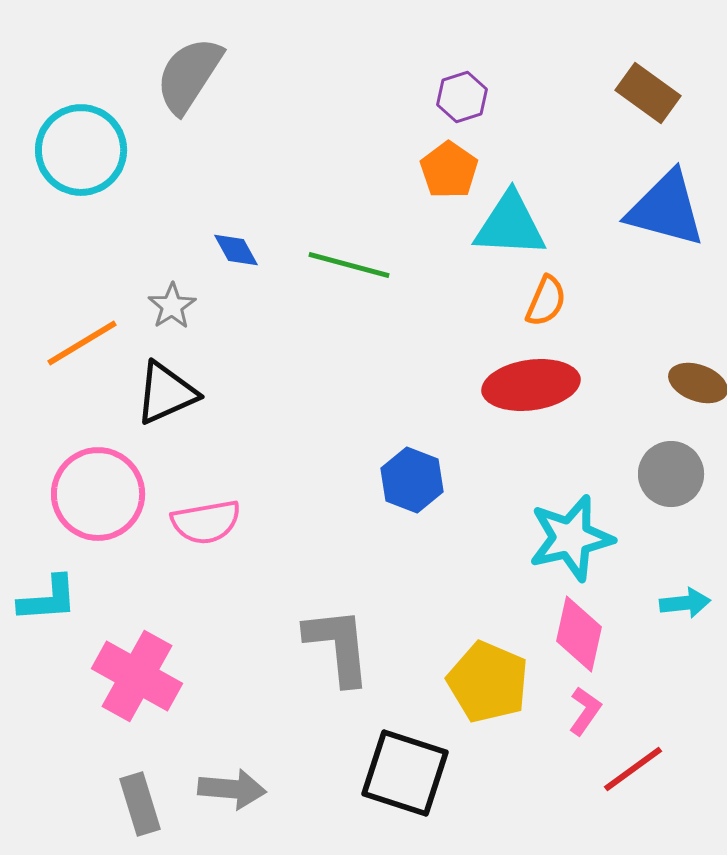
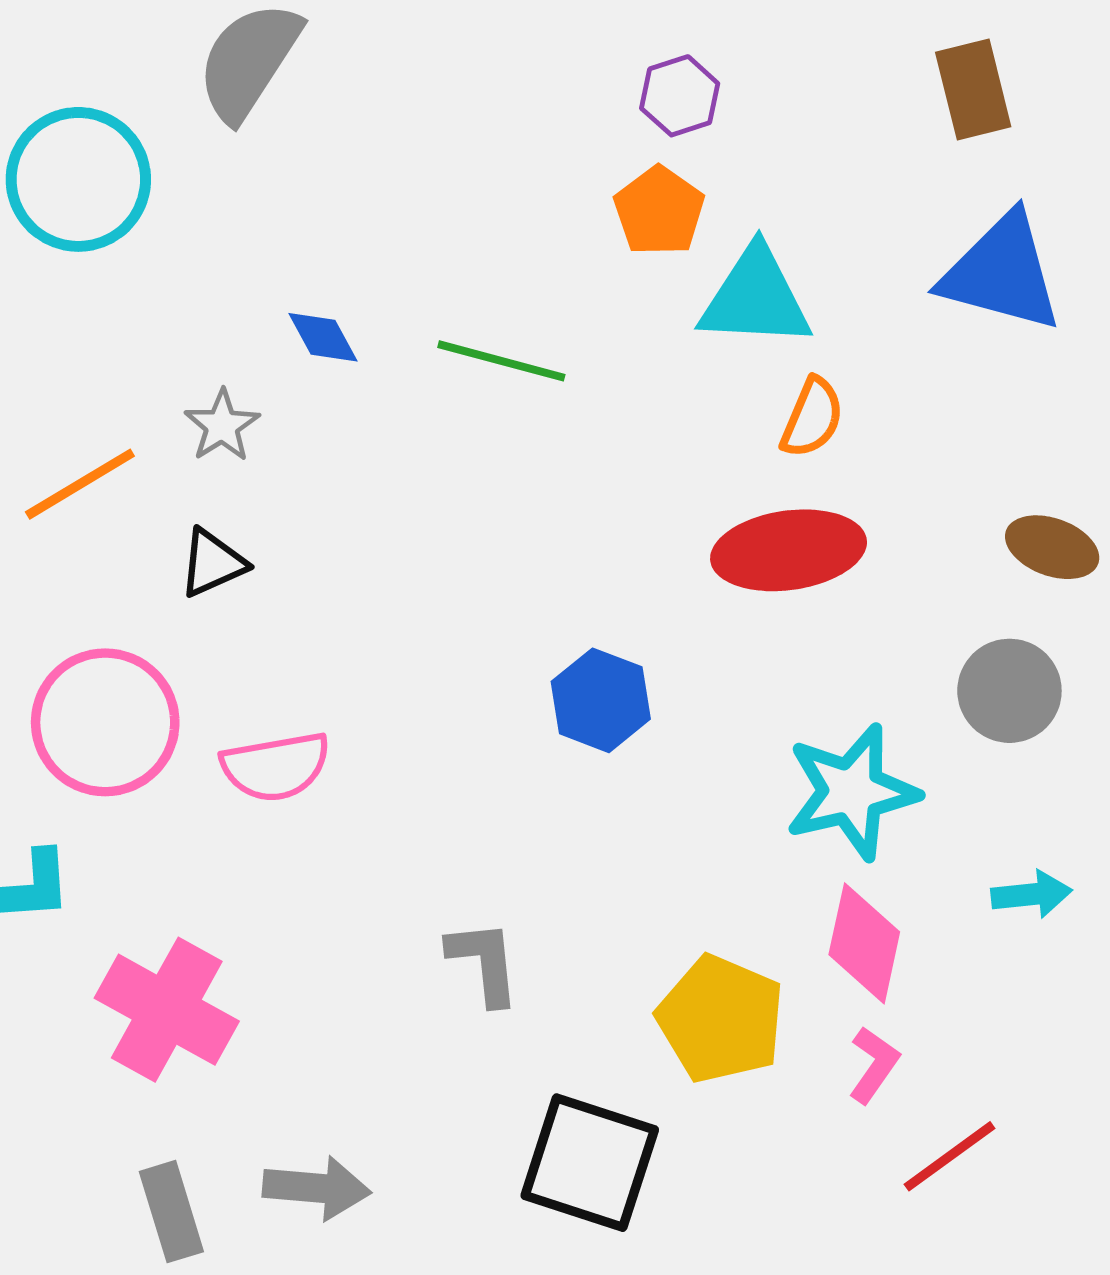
brown rectangle: (648, 93) -> (973, 90), turned 40
black triangle: (166, 393) -> (212, 563), size x0.7
gray L-shape: (338, 646) -> (484, 962), size x0.7

